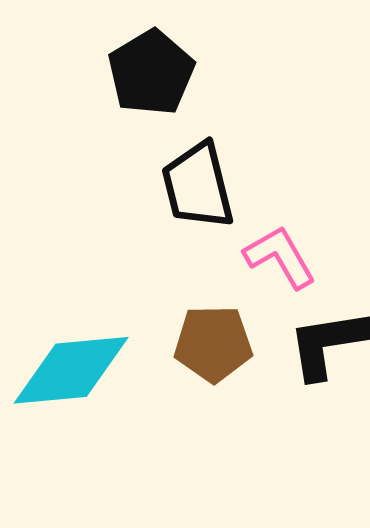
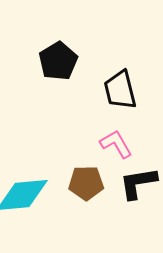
black trapezoid: (198, 186) -> (120, 90), moved

